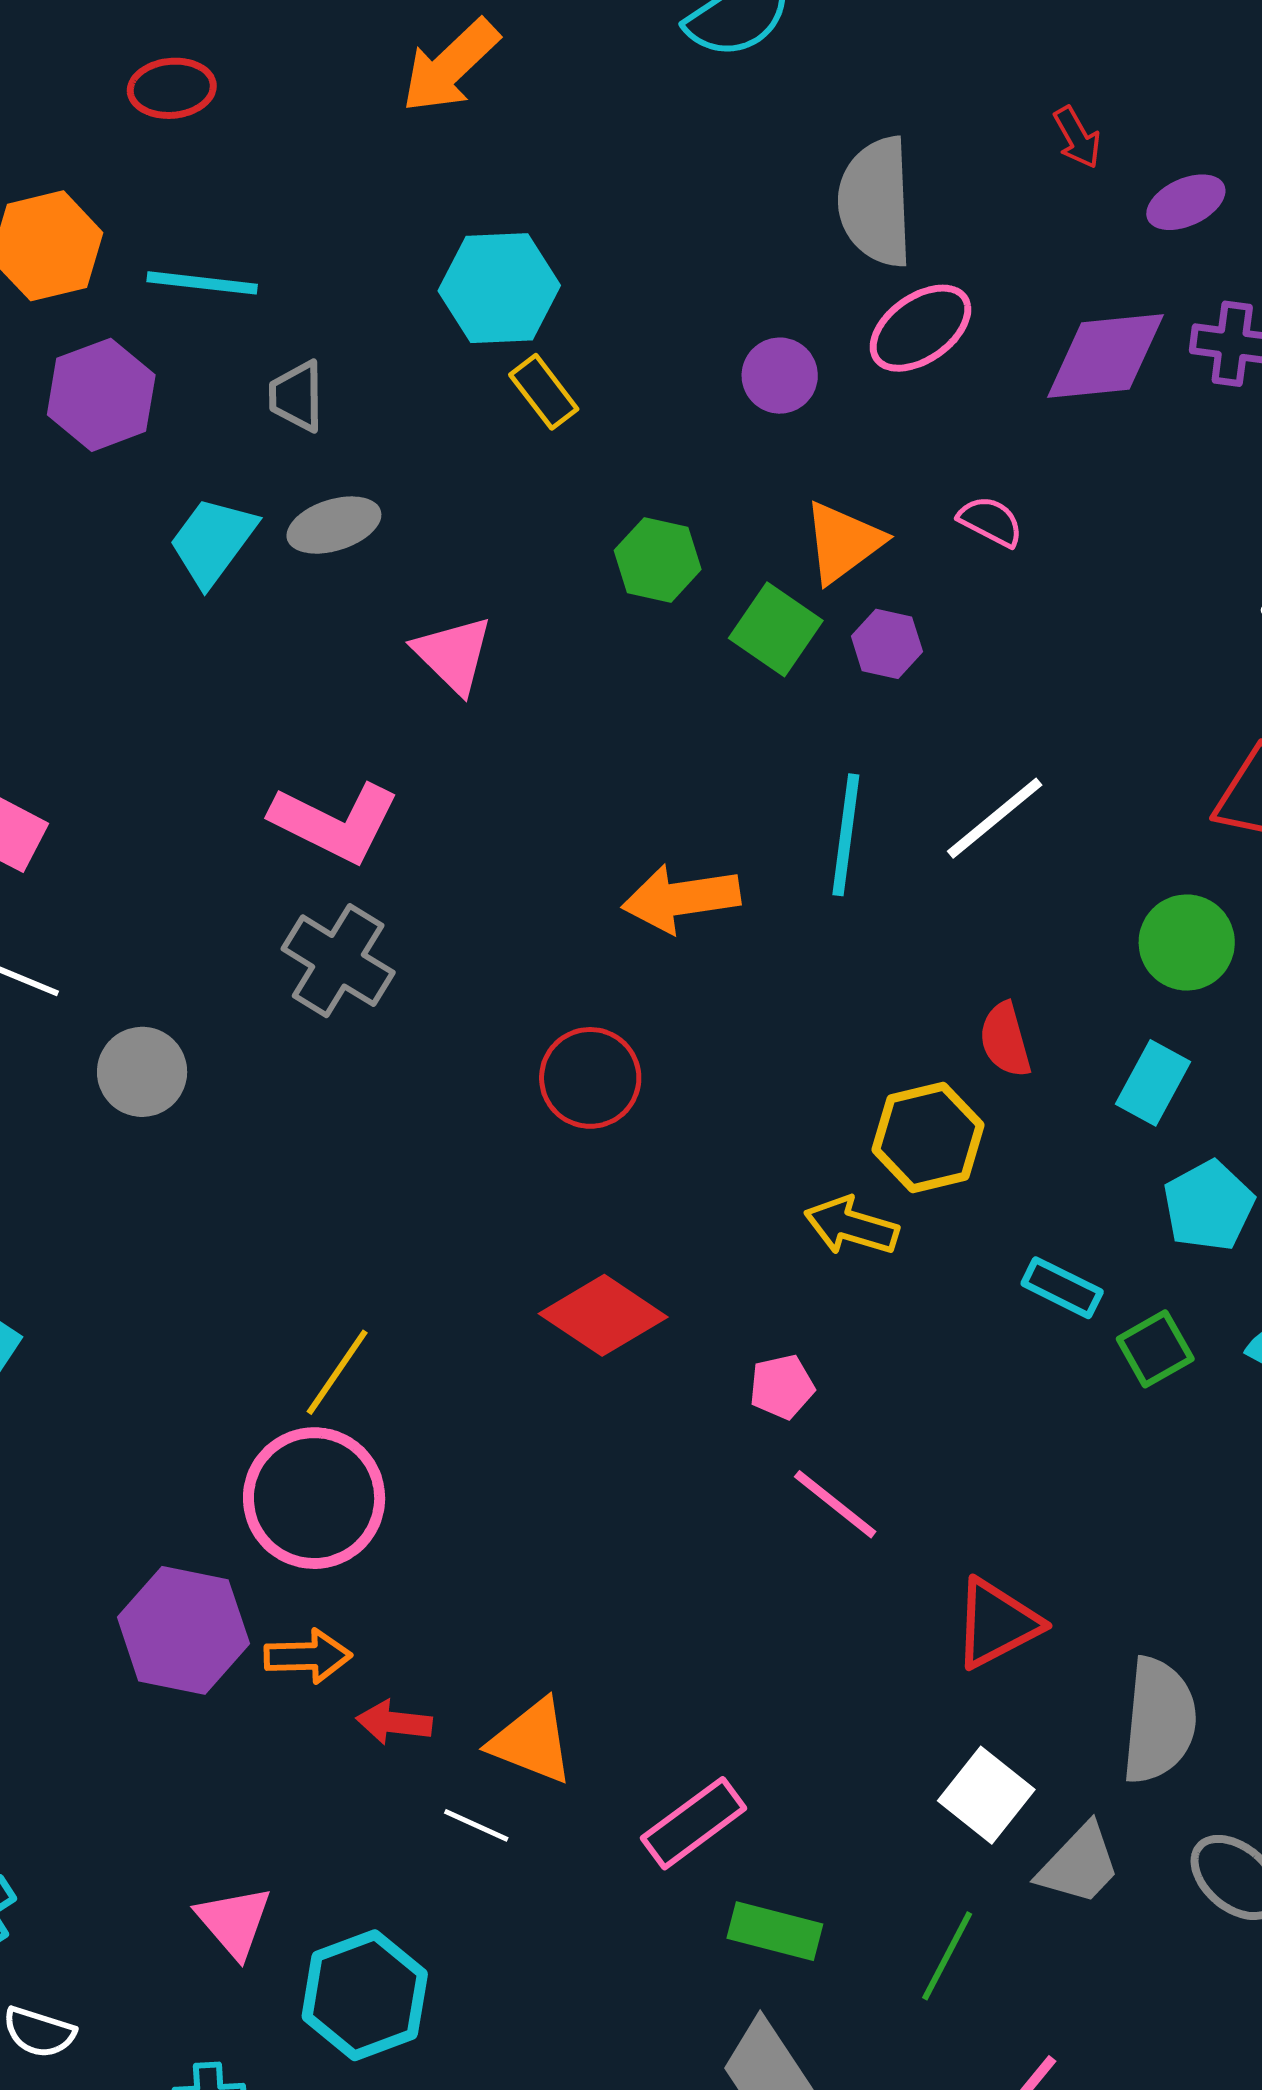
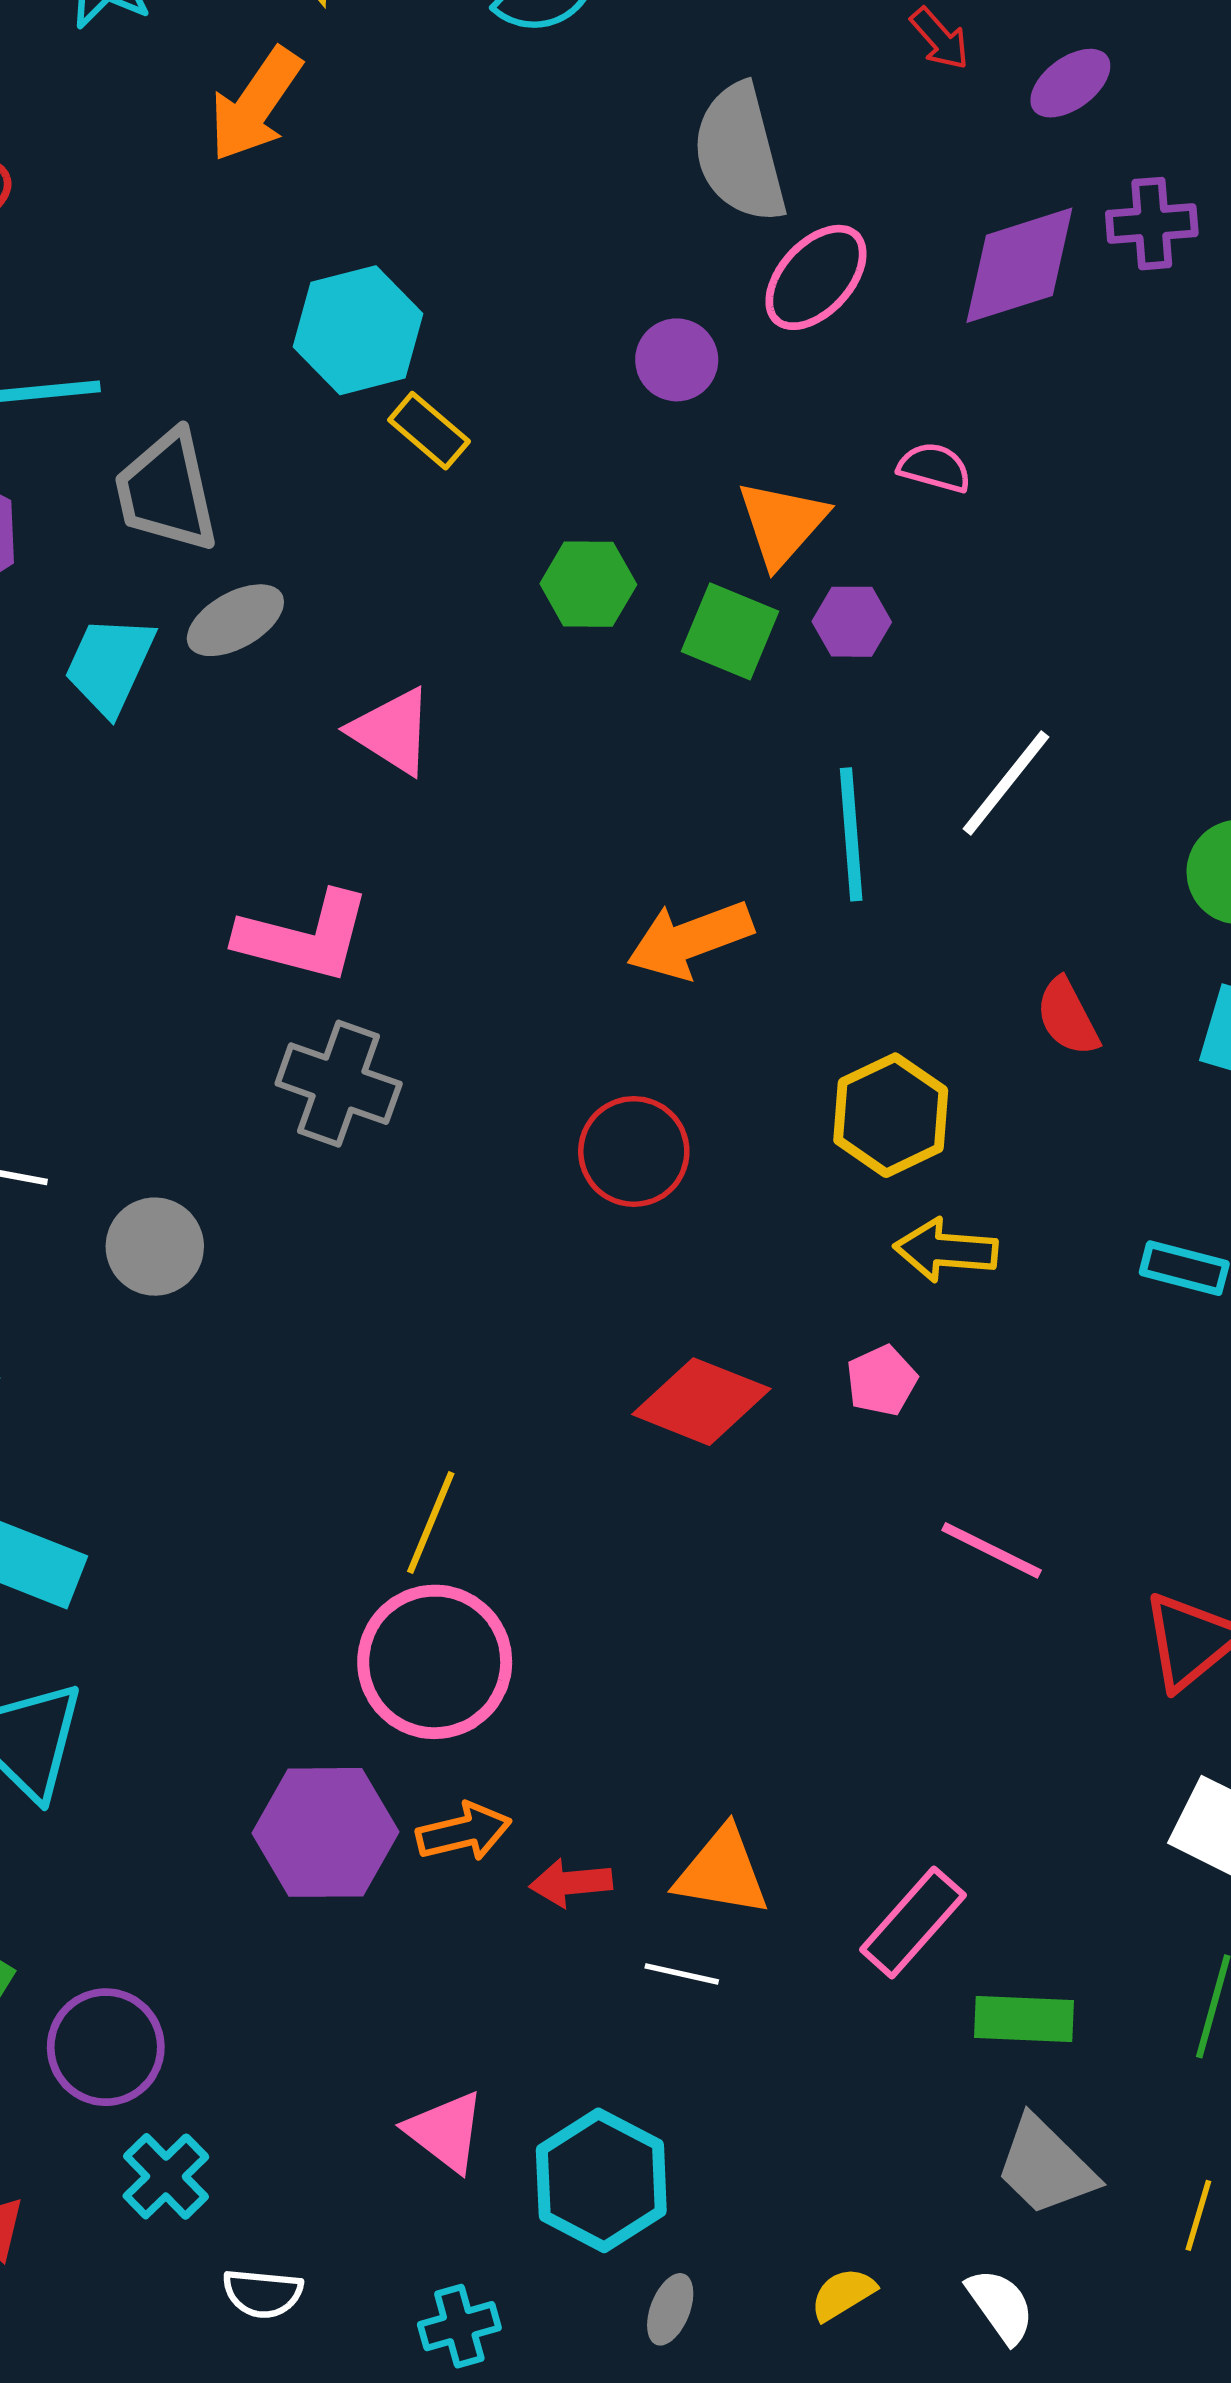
gray trapezoid: (297, 396) -> (167, 491), size x1.6
yellow hexagon: (928, 1137) -> (891, 1115), moved
pink pentagon: (782, 1387) -> (882, 1381), moved

